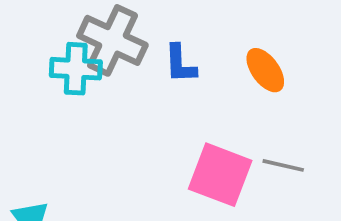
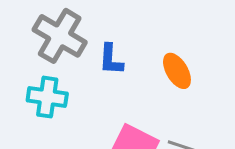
cyan cross: (76, 69) -> (47, 97), moved

